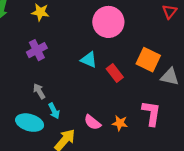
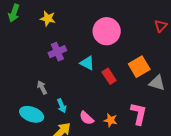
purple cross: (37, 50) -> (57, 52), moved
orange square: (148, 60) -> (139, 67), turned 30
cyan arrow: (54, 111) -> (62, 106), moved

